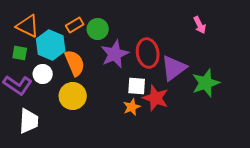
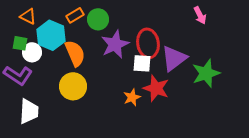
orange triangle: (28, 26) -> (28, 16), size x0.7
white circle: (43, 74) -> (32, 52), moved
white square: (137, 86) -> (142, 63), moved

